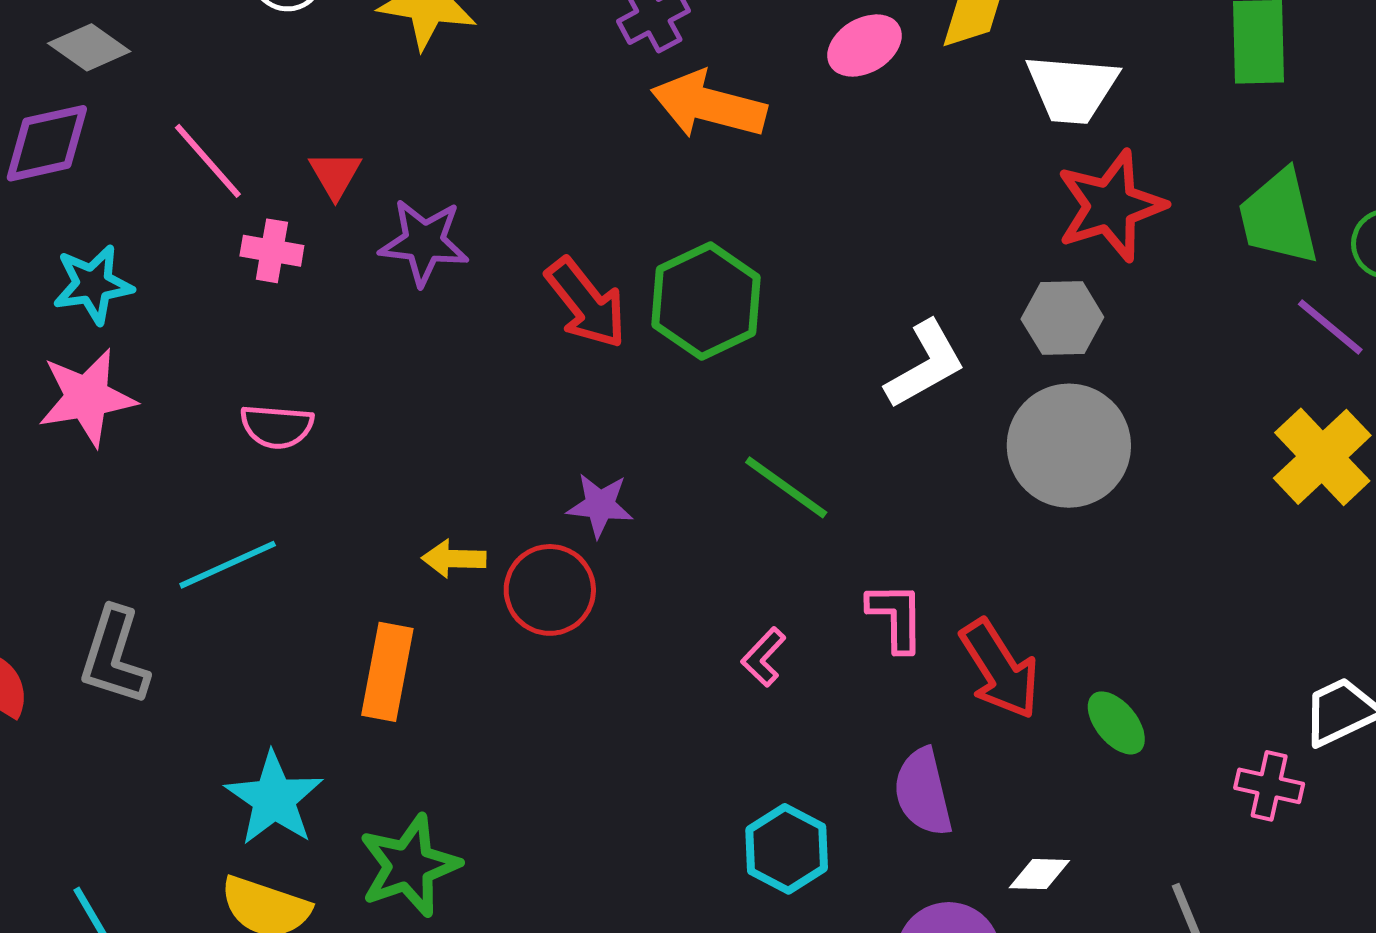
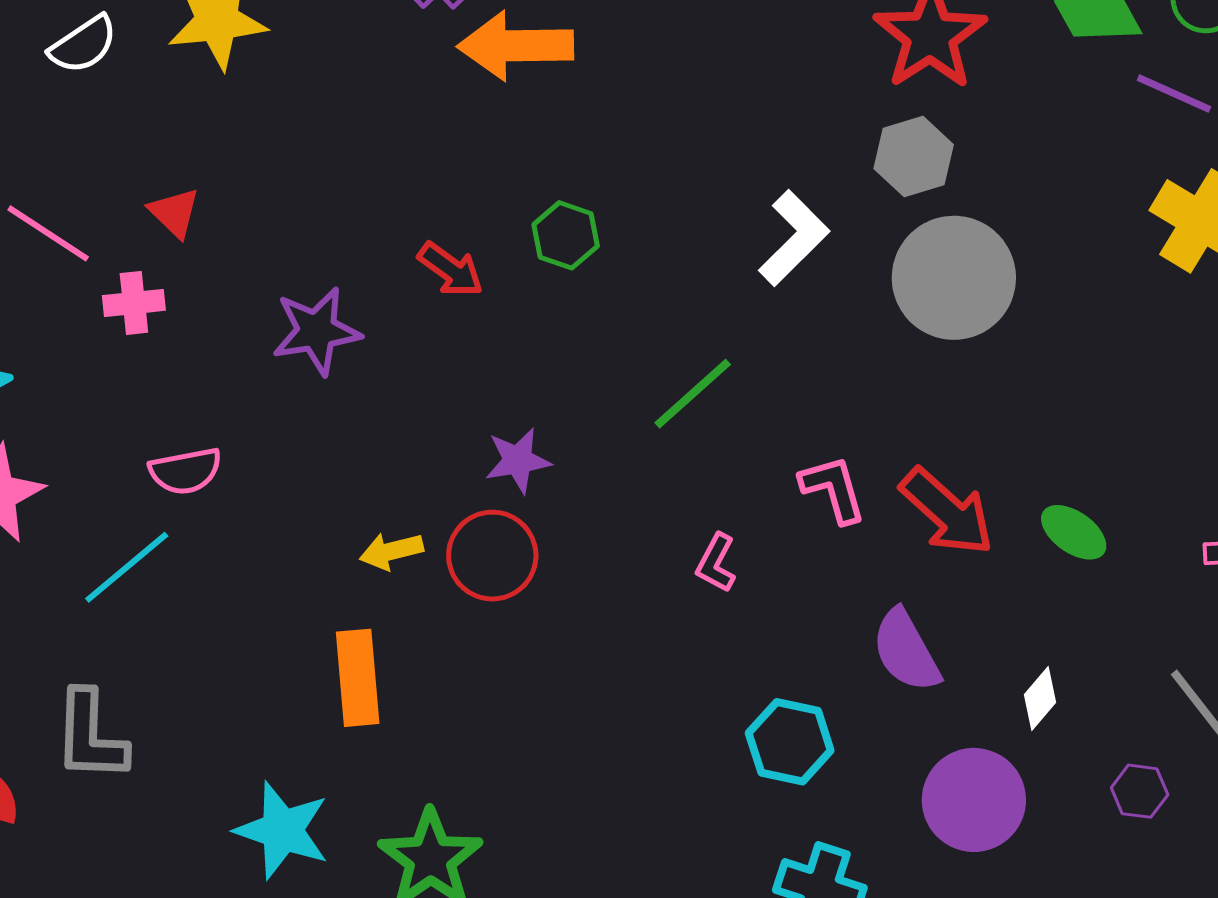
purple star: (424, 242) -> (316, 331), moved
green hexagon: (706, 301) -> (566, 235), size x0.6
red arrow: (586, 303) -> (451, 270), size x0.7
green line: (786, 487) -> (693, 394), turned -62
cyan line: (228, 565) -> (127, 567), moved
white diamond: (1039, 874) -> (1040, 699), turned -36

